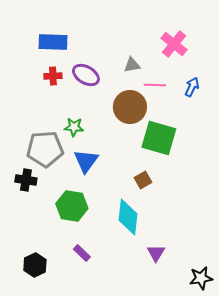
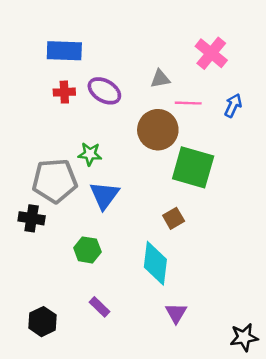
green hexagon: (72, 206) -> (87, 250), size x0.7
purple triangle: (156, 253) -> (176, 313), moved

